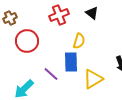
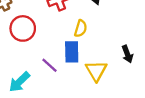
yellow triangle: (93, 79) -> (96, 71), turned -30

